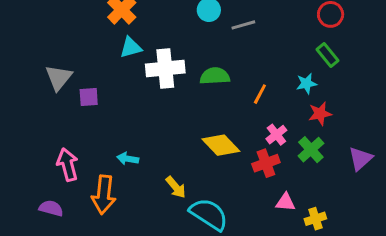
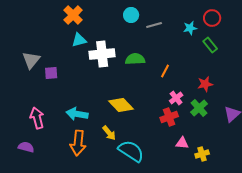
cyan star: (306, 84) -> (190, 28), moved
yellow diamond: (221, 145) -> (121, 105), moved
cyan arrow: (128, 159) -> (77, 114), size x1.5
orange arrow: (104, 195) -> (78, 143), moved

